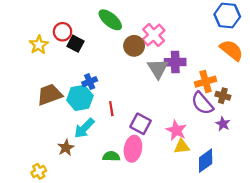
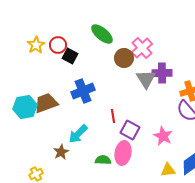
yellow star: (39, 45) -> (36, 45), moved
blue cross: (90, 82) -> (83, 91), size x1.6
cyan hexagon: (80, 98) -> (25, 107), moved
red line: (111, 109) -> (113, 116), moved
yellow triangle: (182, 147) -> (168, 170), moved

